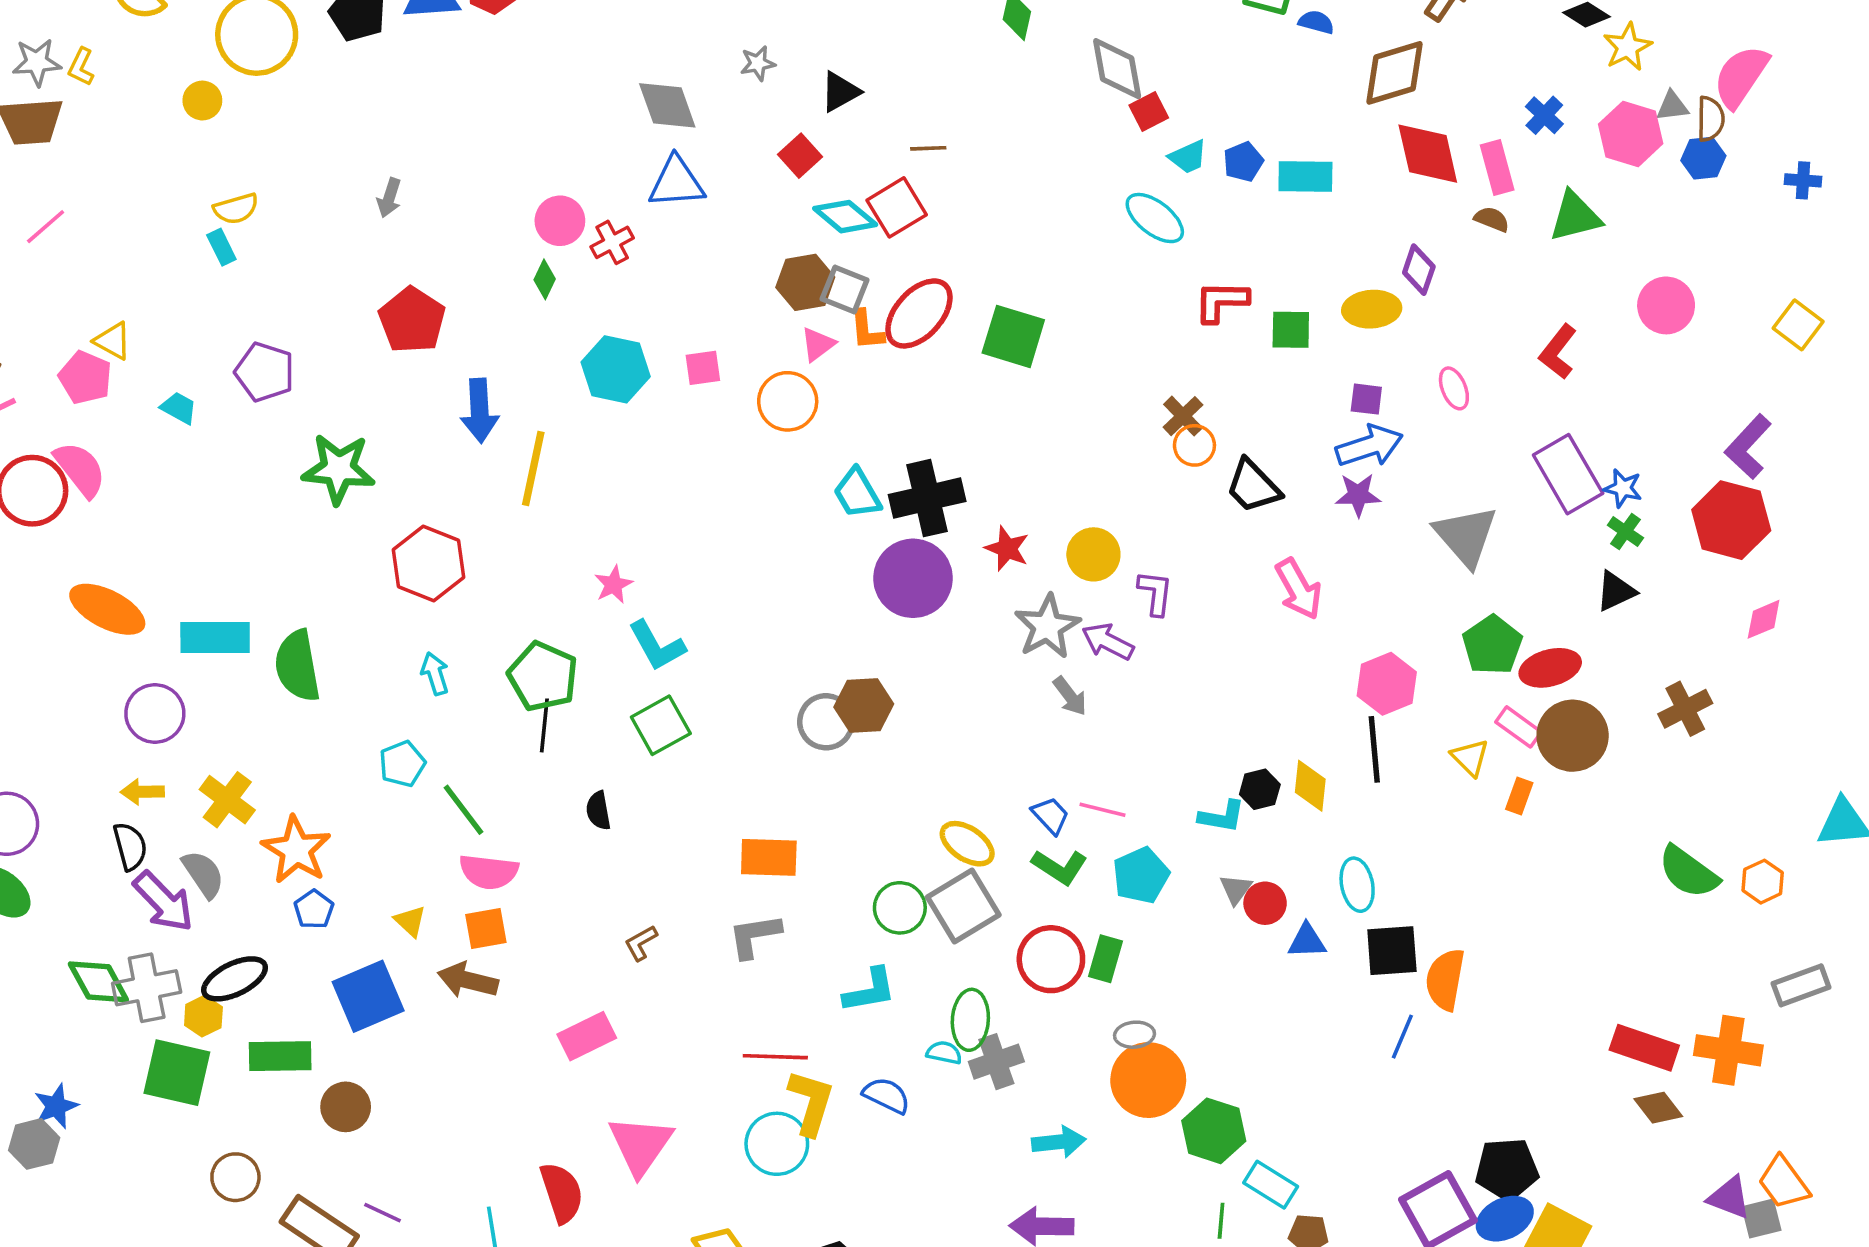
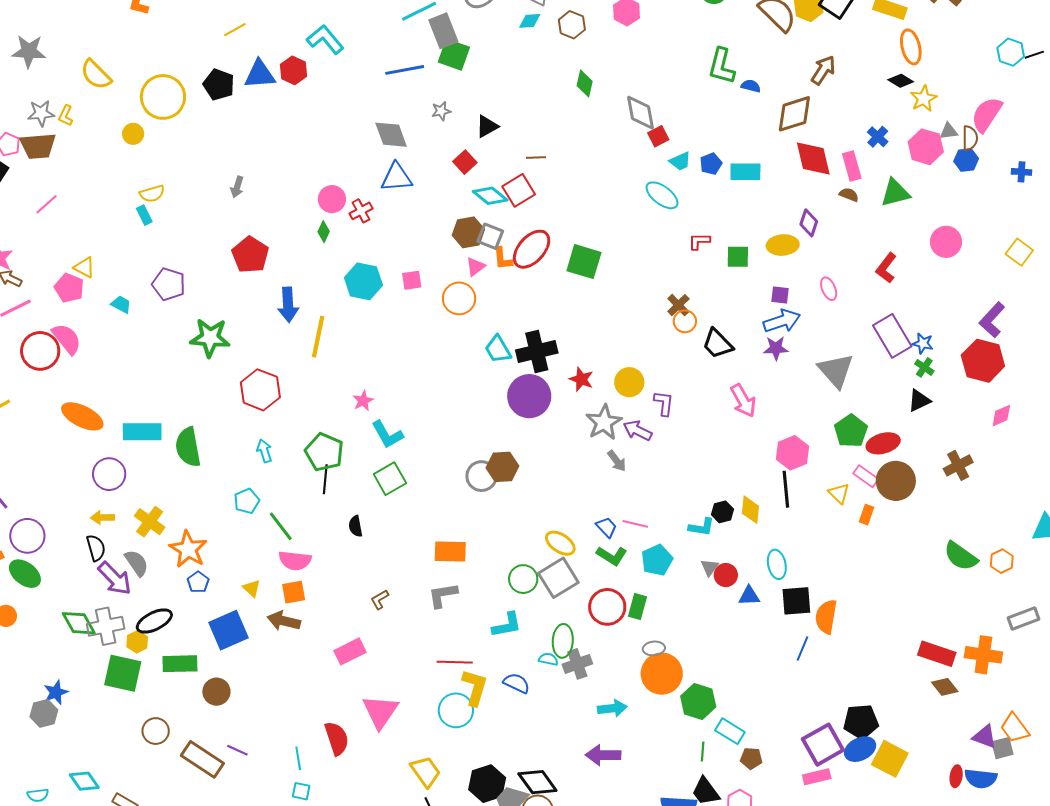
red L-shape: (1221, 301) -> (699, 241), size x0.7

